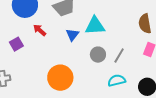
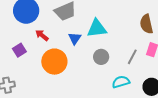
gray line: (119, 55) -> (132, 57), moved
orange circle: (60, 78) -> (54, 62), moved

